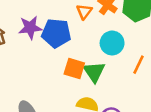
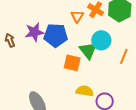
green triangle: (94, 72) -> (88, 51), moved

